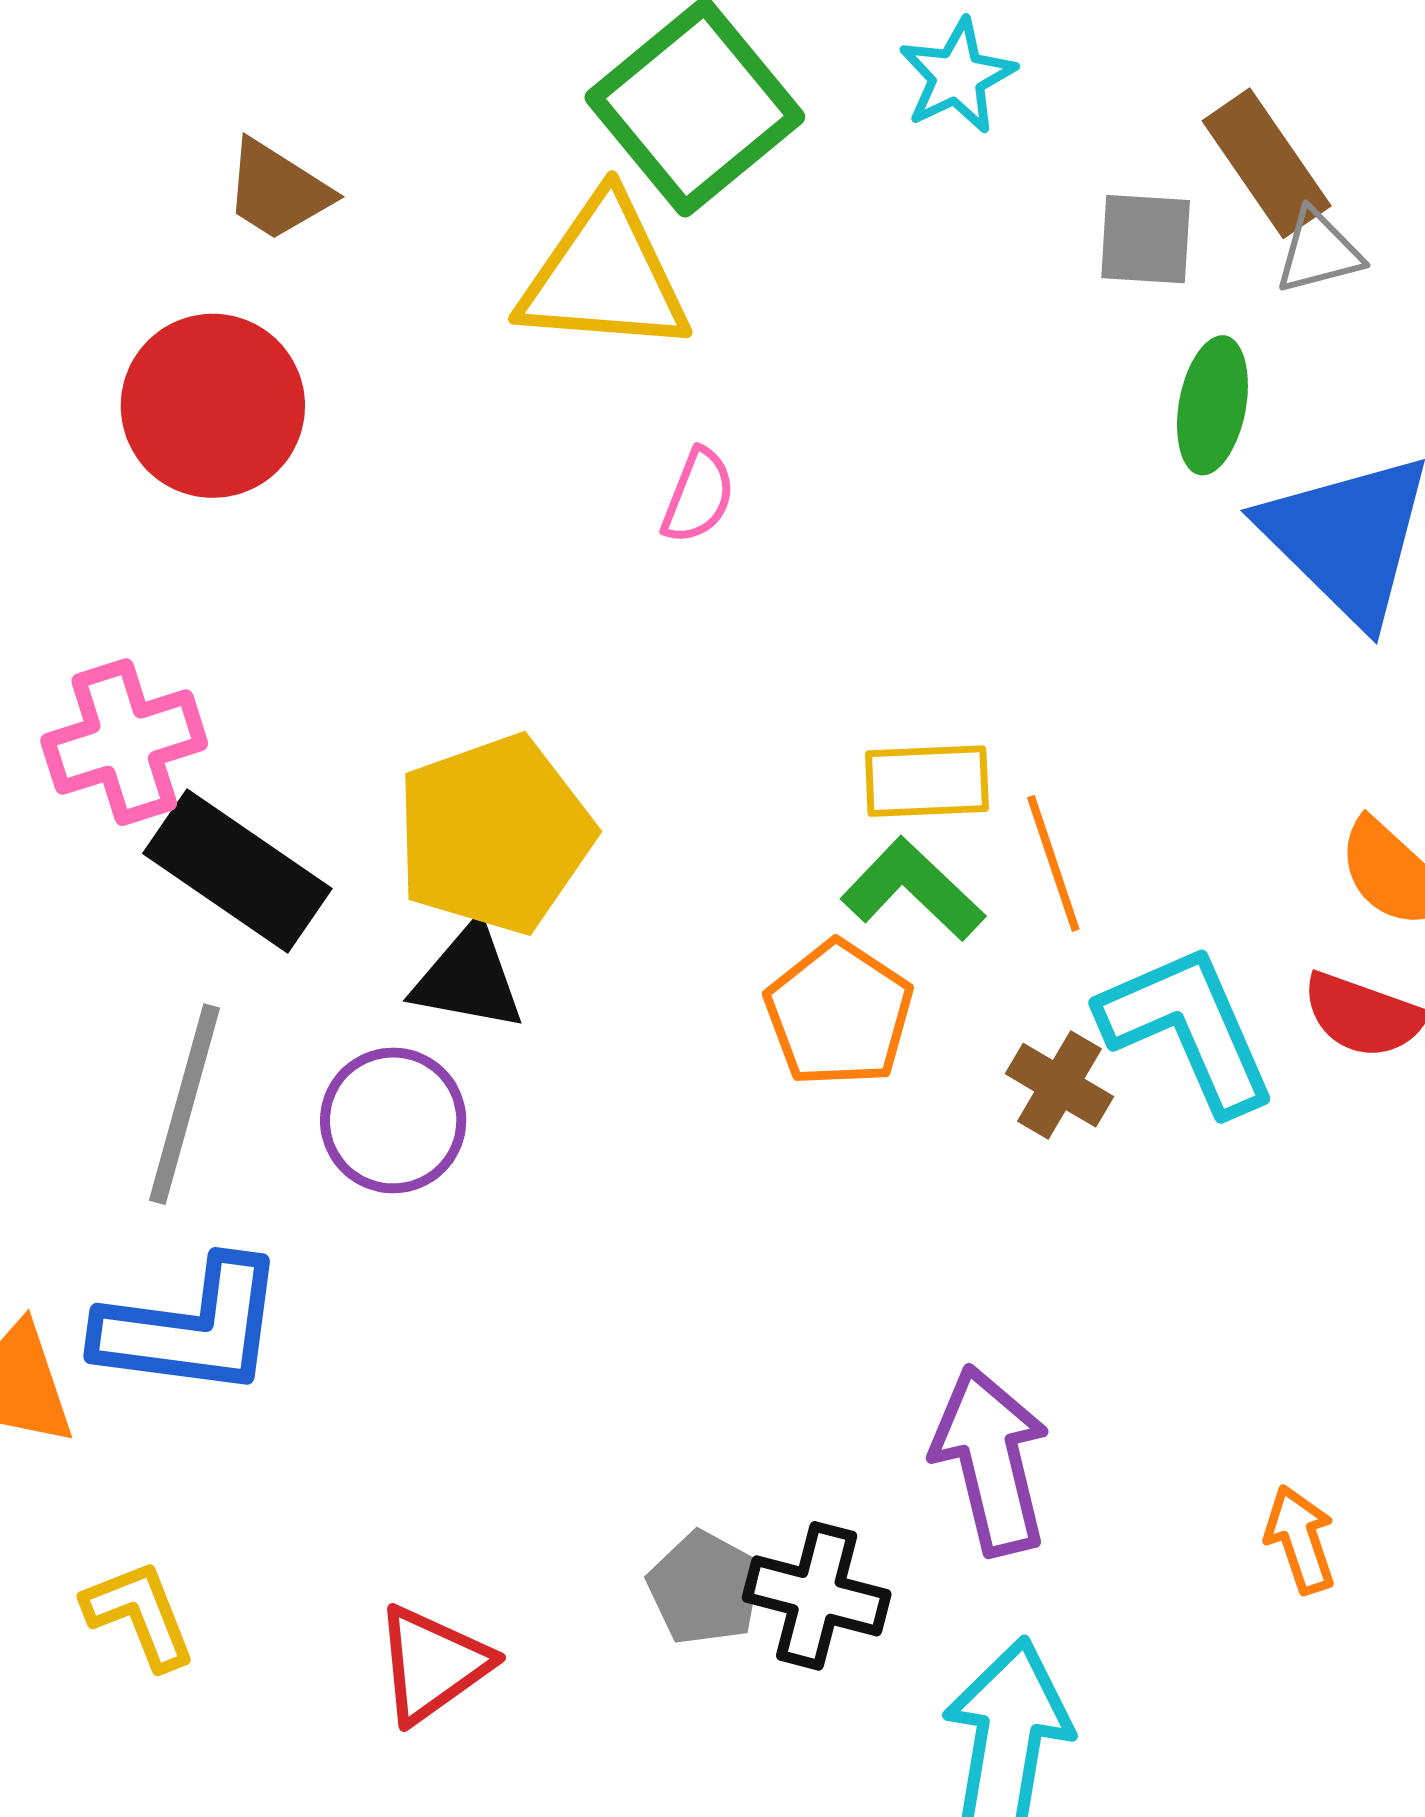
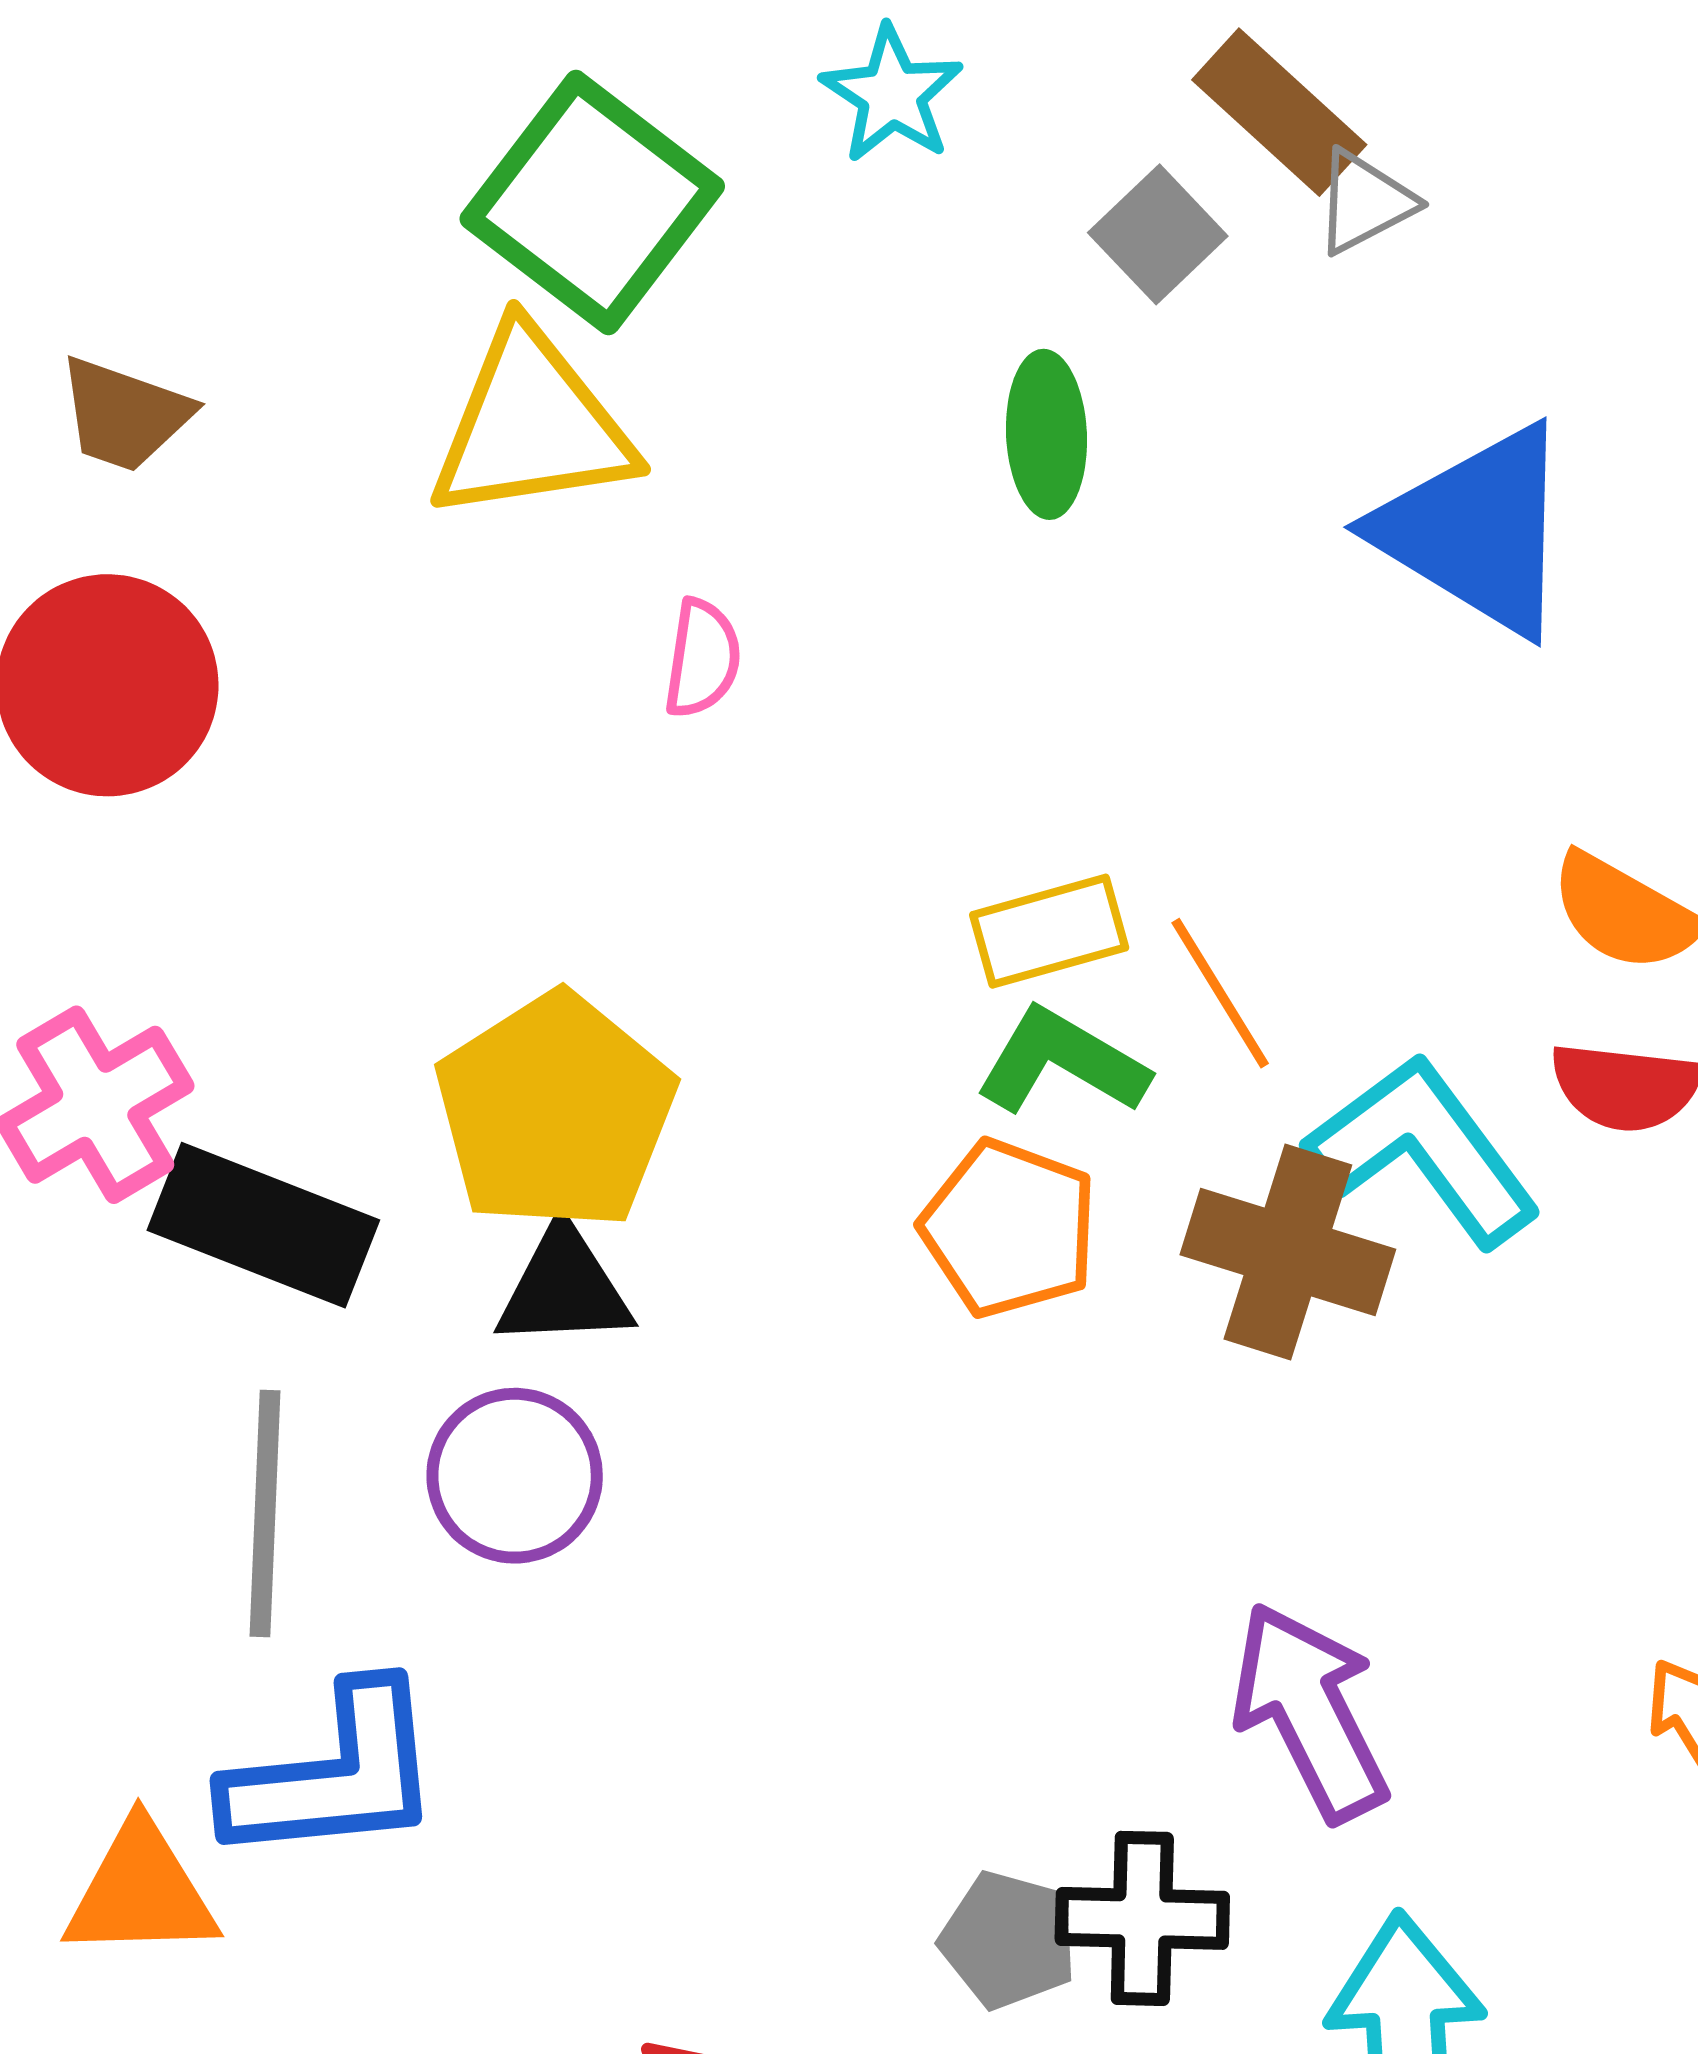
gray square: (1146, 239) -> (1158, 234), turned -34
green ellipse: (1212, 405) -> (1046, 434), moved
brown cross: (1059, 1085) -> (1288, 1252), size x1.6

